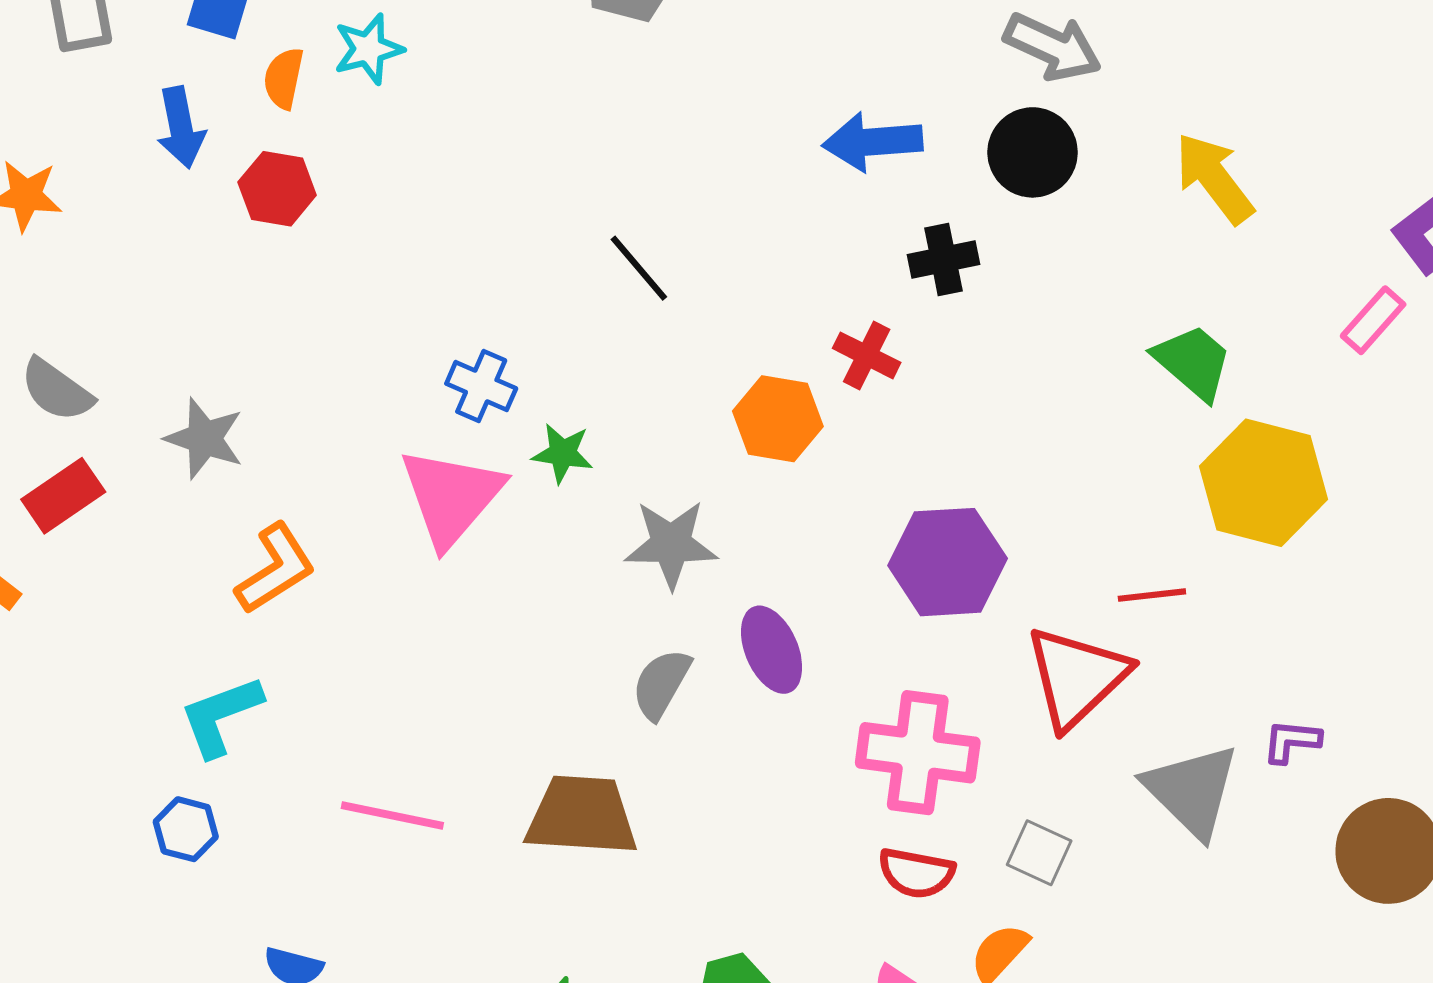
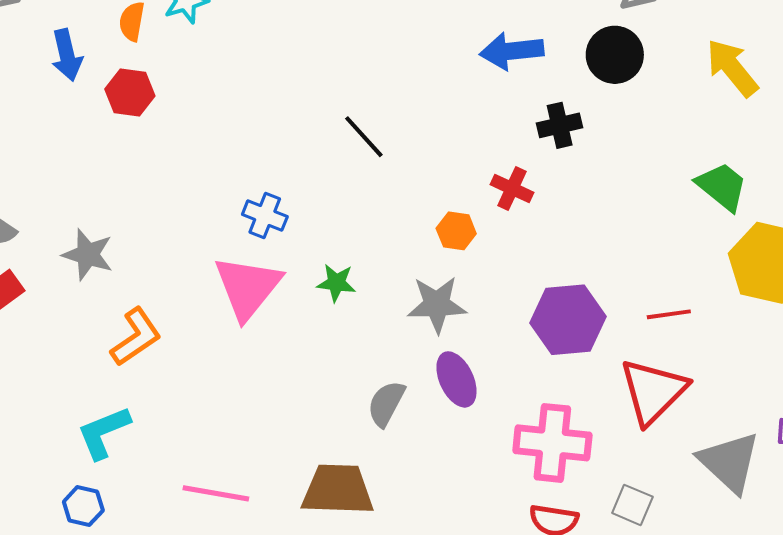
orange hexagon: (778, 419) -> (456, 231), size x0.7
green star: (563, 453) -> (336, 283), moved
gray star: (671, 544) -> (437, 305), moved
red line: (1152, 595) -> (669, 314), moved

